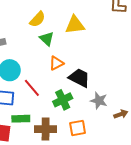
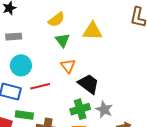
orange triangle: (56, 63) -> (68, 66), turned -49
red line: (32, 88) -> (40, 86), turned -72
green cross: (63, 100) -> (80, 109), moved

